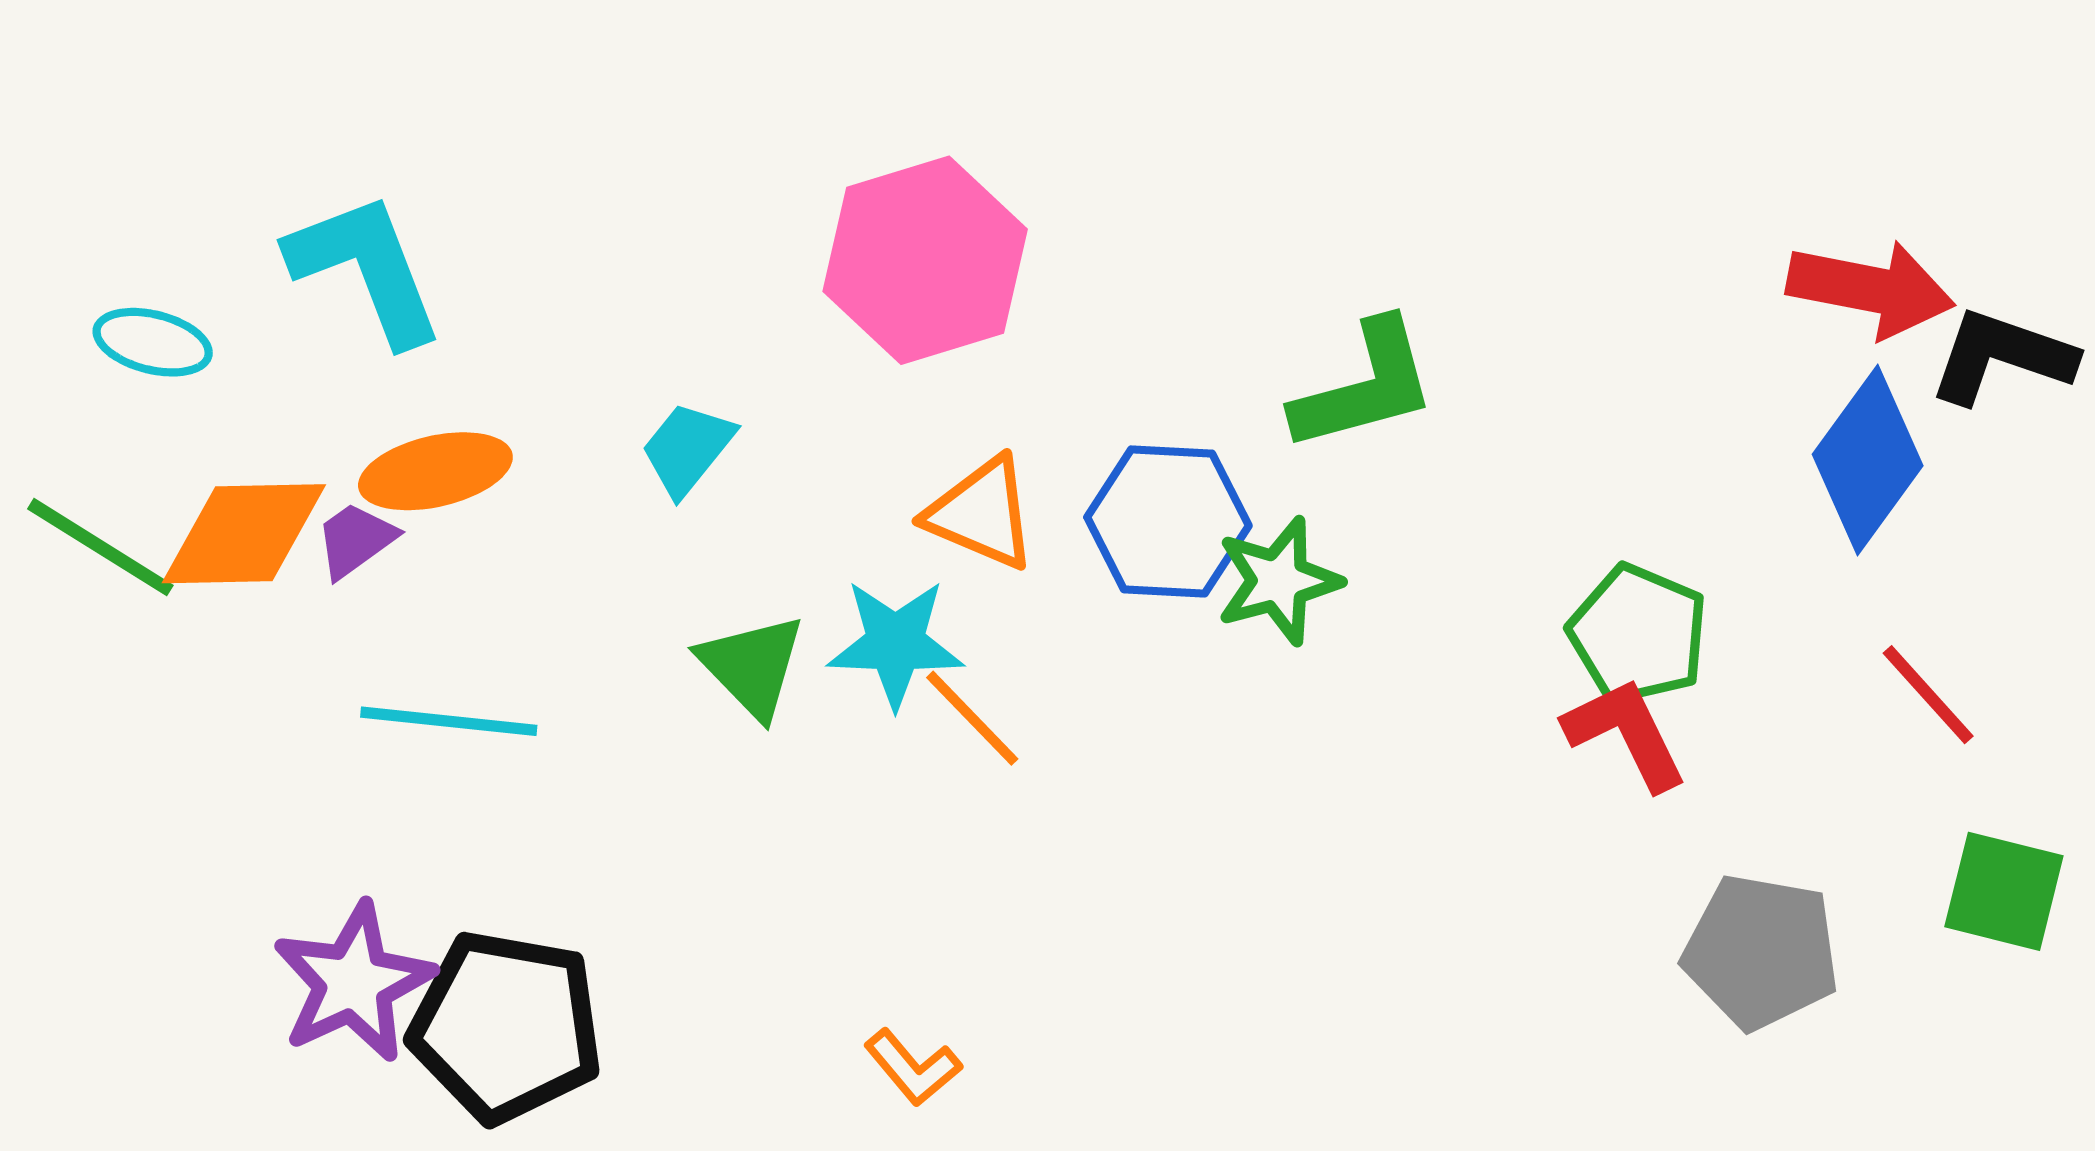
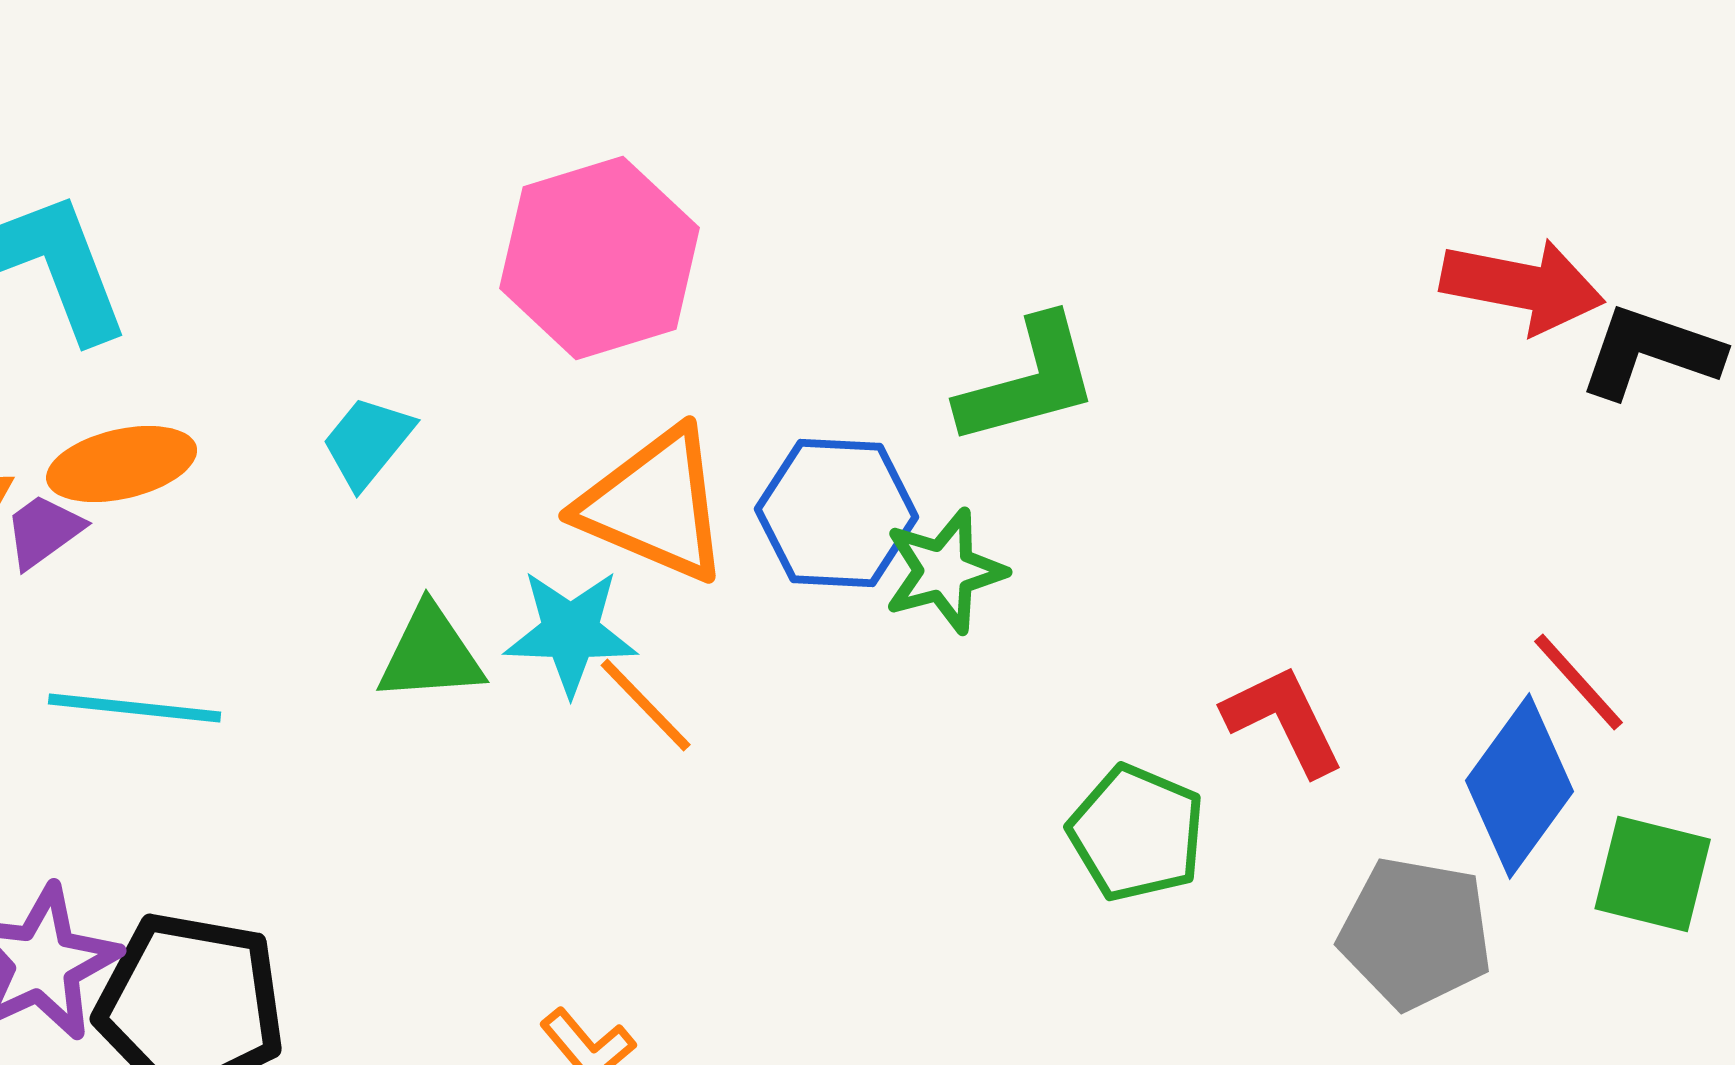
blue diamond: (1868, 460) -> (1520, 786), moved
orange triangle: (981, 513) -> (655, 505), size x1.4
green pentagon: (1638, 634) -> (1137, 833), moved
green triangle: (752, 666) -> (431, 654), turned -50

